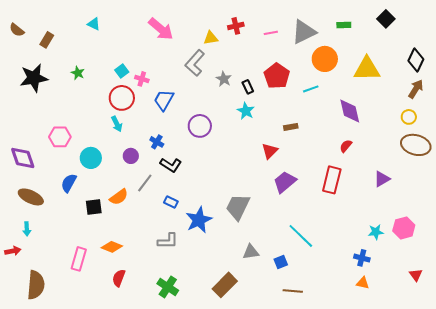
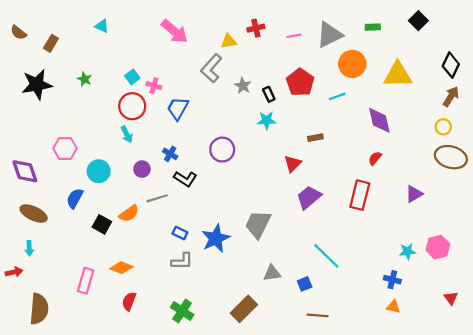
cyan star: (246, 111) -> (267, 120), turned -30
purple circle: (200, 126) -> (222, 150), moved
gray line: (145, 183) -> (157, 198), turned 36
blue rectangle: (171, 202) -> (180, 233), moved
black square: (94, 207) -> (102, 224), turned 36

